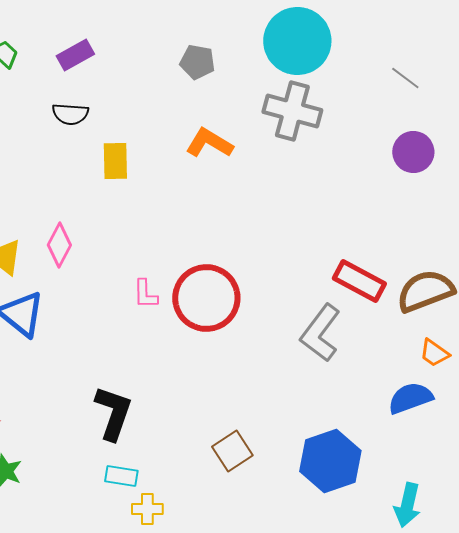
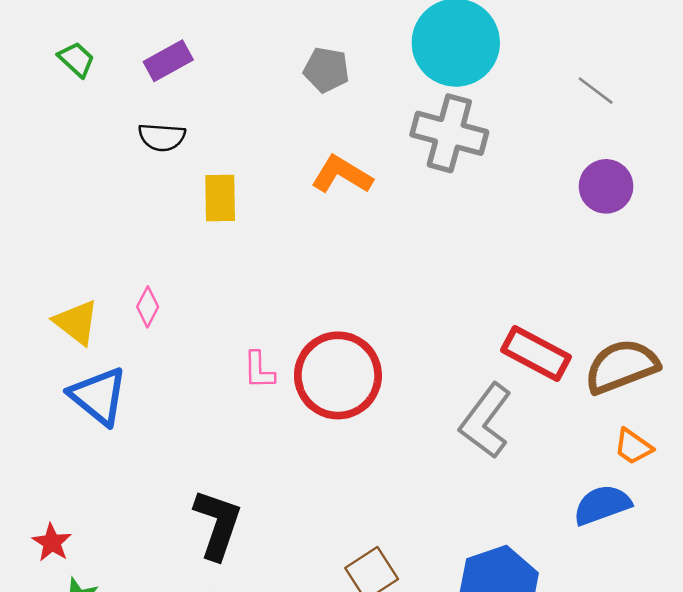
pink diamond: (59, 245) -> (148, 307), size x0.7

